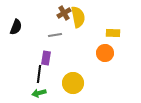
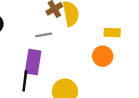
purple rectangle: (46, 58) -> (33, 62), size x1.5

